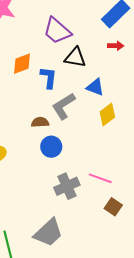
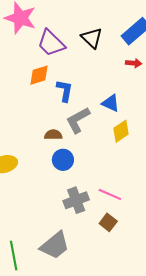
purple trapezoid: (57, 31) -> (51, 43), moved
black triangle: (75, 57) -> (92, 38), moved, turned 30
brown square: (113, 207) -> (108, 222), moved

